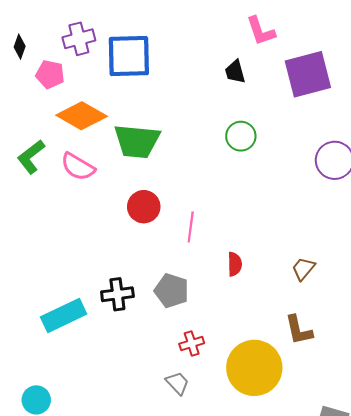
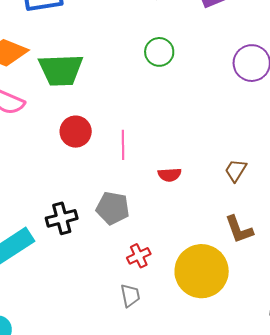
red semicircle: (235, 264) -> (170, 175), turned 95
gray trapezoid: (177, 383) -> (130, 295), turned 40

